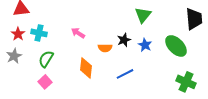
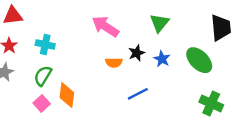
cyan cross: (39, 33) -> (45, 45), moved
pink arrow: (78, 33) -> (105, 26), moved, size x1.6
orange diamond: (86, 68) -> (67, 95), moved

